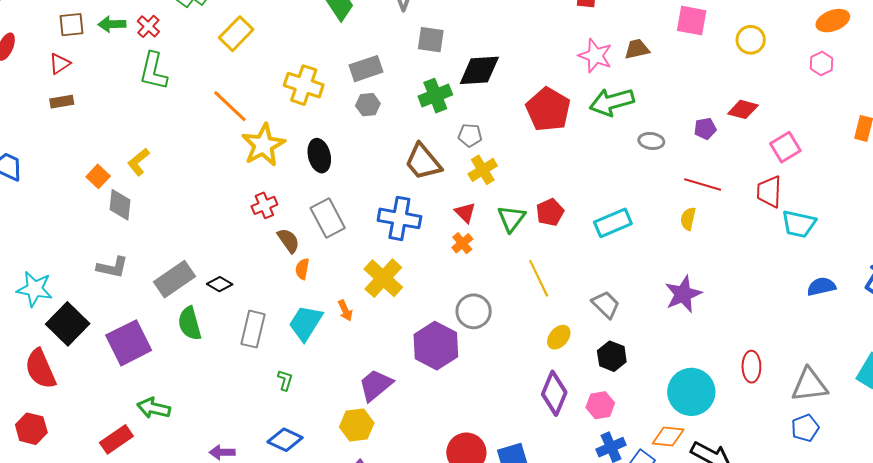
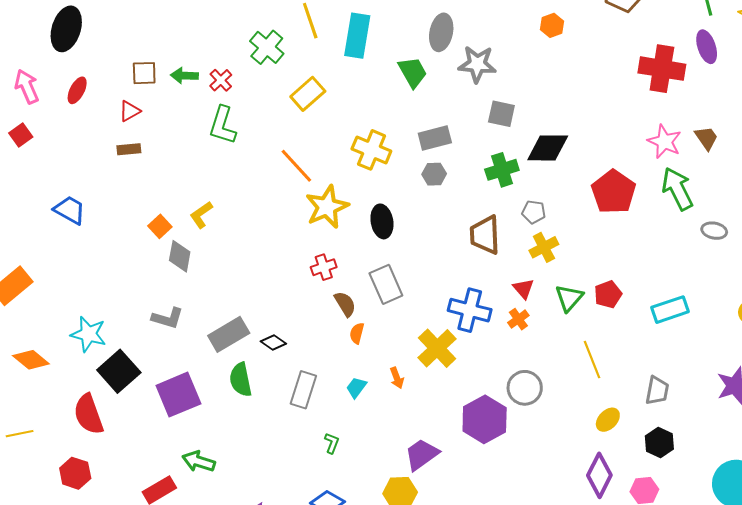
brown trapezoid: (637, 49) -> (706, 138), turned 64
green arrow: (612, 102) -> (677, 189), turned 75
brown trapezoid: (423, 162) -> (485, 235), turned 33
blue cross: (399, 218) -> (470, 310), moved
gray trapezoid: (606, 305) -> (657, 391), turned 52
cyan trapezoid: (306, 323) -> (356, 387), size x0.6

